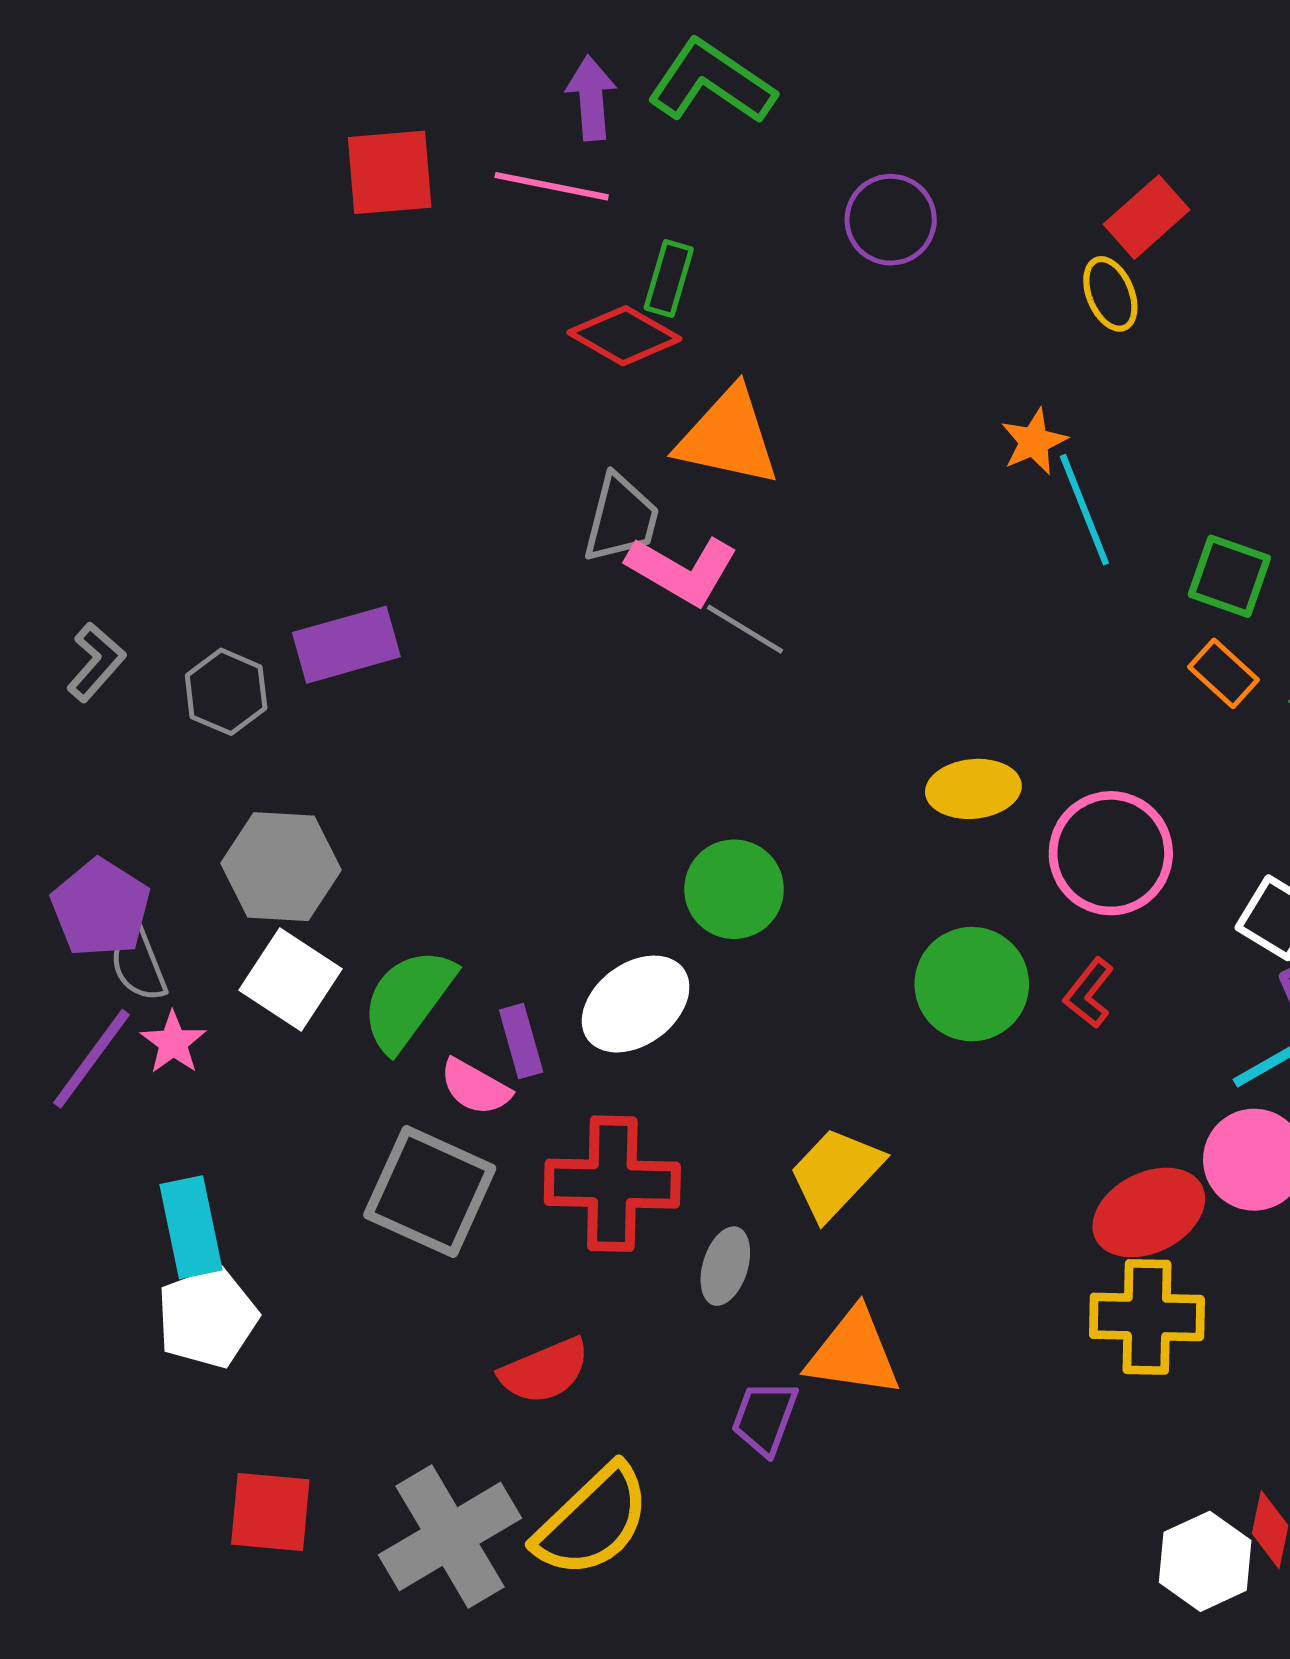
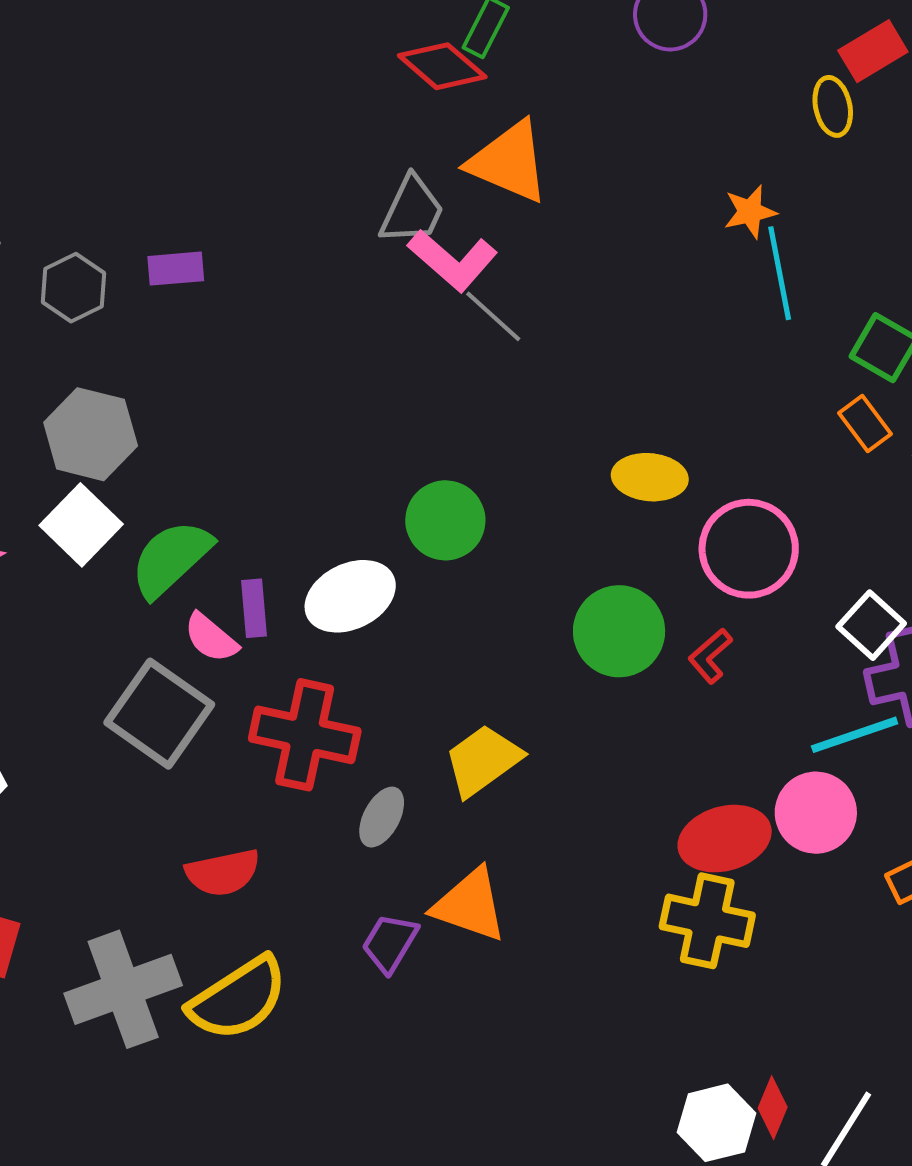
purple rectangle: (346, 645) -> (176, 269), size x0.7

